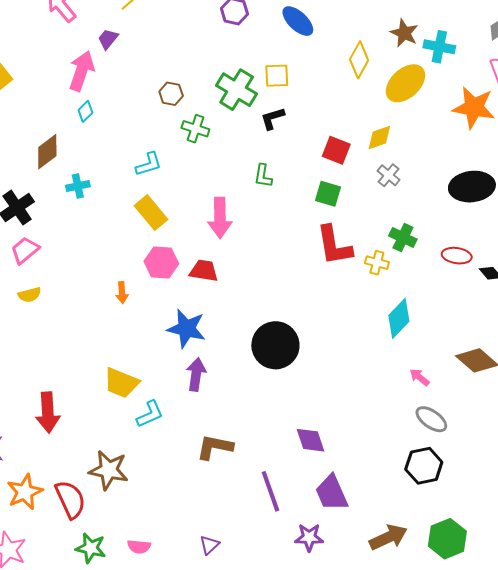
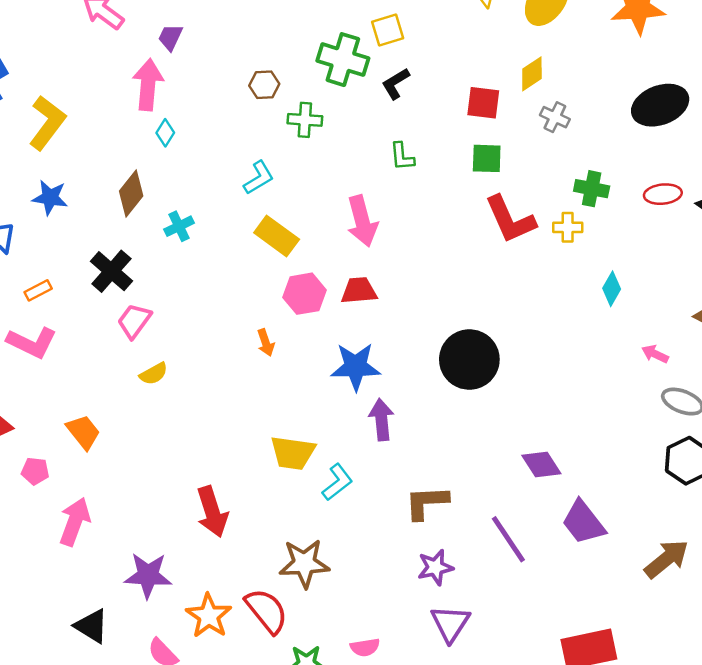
cyan diamond: (399, 318) -> (612, 289), size x0.7
purple star: (309, 537) -> (435, 567), moved
purple triangle: (209, 545) -> (450, 624), size x1.6

